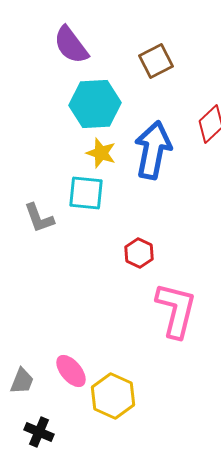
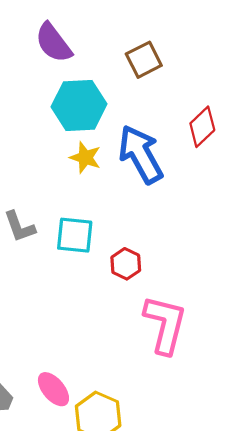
blue arrow: (153, 150) -> (141, 154), turned -40
cyan square: (86, 193) -> (75, 235), moved

